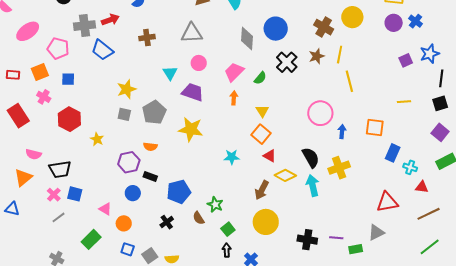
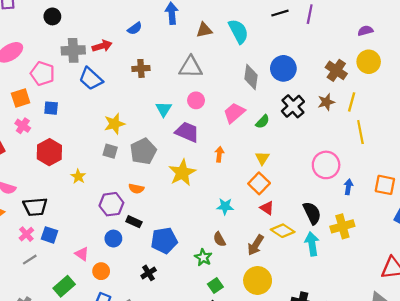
orange arrow: (234, 98) -> (219, 154), moved
yellow star: (191, 129) -> (182, 173), turned 30
brown semicircle: (199, 218) -> (219, 239), moved

